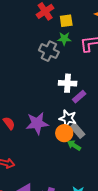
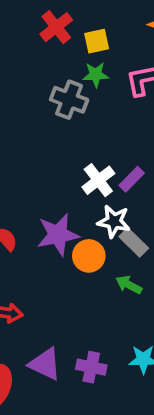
white cross: (68, 83) -> (98, 180), moved, turned -36
orange circle: (64, 133) -> (89, 256), moved
green arrow: (74, 145) -> (129, 285), moved

